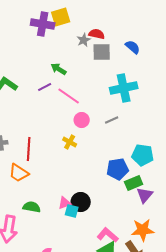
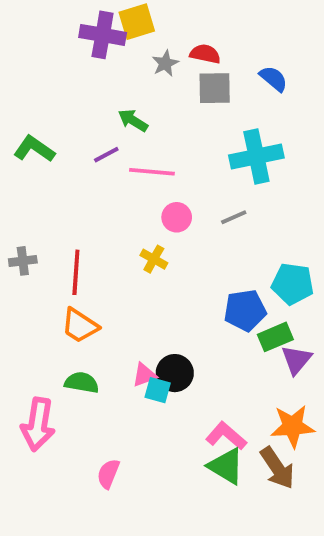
gray star: (84, 40) -> (165, 63), moved
pink line: (69, 96) -> (152, 172), turned -30
orange trapezoid: (19, 173) -> (80, 326), moved

